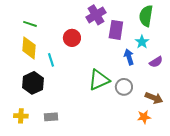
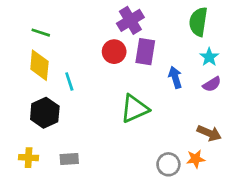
purple rectangle: (116, 30) -> (145, 52), moved
red circle: (72, 38) -> (114, 52), moved
cyan star: (142, 42) -> (209, 57), moved
gray circle: (124, 87) -> (168, 164), moved

